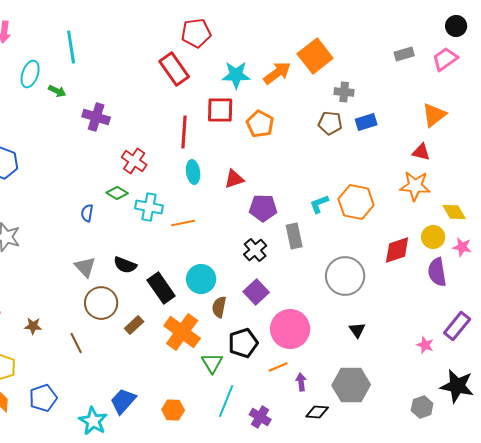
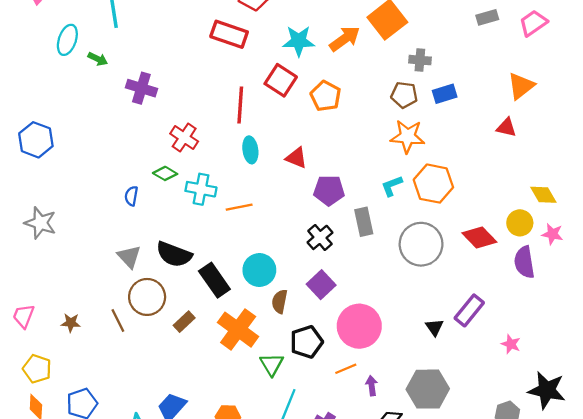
red rectangle: (174, 69) -> (229, 34), turned -36
red square: (220, 110) -> (281, 80), turned 32
red triangle: (234, 179) -> (296, 158), turned 40
orange star: (415, 186) -> (408, 136), moved
red diamond: (397, 250) -> (479, 237), turned 64
black semicircle: (125, 265) -> (174, 254), size x1.4
gray circle: (345, 276) -> (421, 244), moved
purple rectangle: (457, 326) -> (469, 310), moved
brown line: (76, 343) -> (118, 321), moved

